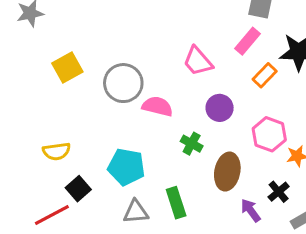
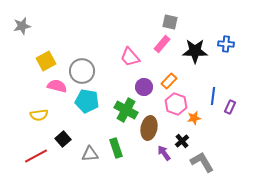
orange rectangle: (265, 75) -> (169, 81), moved
pink semicircle: (157, 106) -> (57, 86), moved
green cross: (192, 144) -> (126, 110), size x1.6
cyan pentagon: (126, 167) -> (87, 101), moved
black square: (78, 189) -> (63, 139), moved

